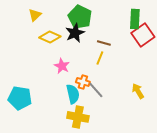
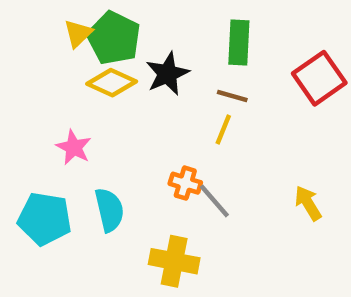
green pentagon: (80, 17) -> (114, 38), moved
green rectangle: (135, 19) -> (239, 42), moved
pink star: (62, 66) -> (74, 147), moved
cyan semicircle: (73, 94) -> (109, 210), moved

